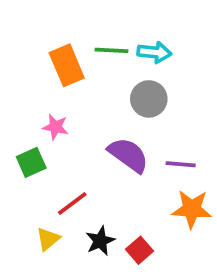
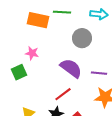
cyan arrow: (154, 52) -> (99, 14), moved
orange rectangle: (67, 65) -> (38, 20), turned -55
red line: (72, 203) -> (63, 94), moved

